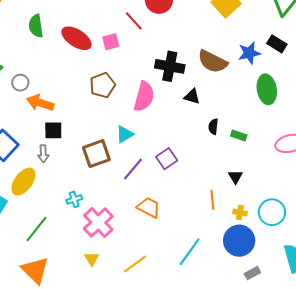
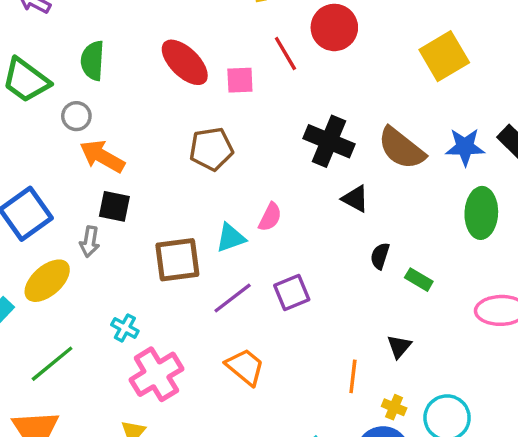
green semicircle: (36, 26) -> (93, 61), moved
pink semicircle: (144, 96) -> (270, 217), moved, size x0.6
cyan cross: (74, 199) -> (125, 328), turned 35

